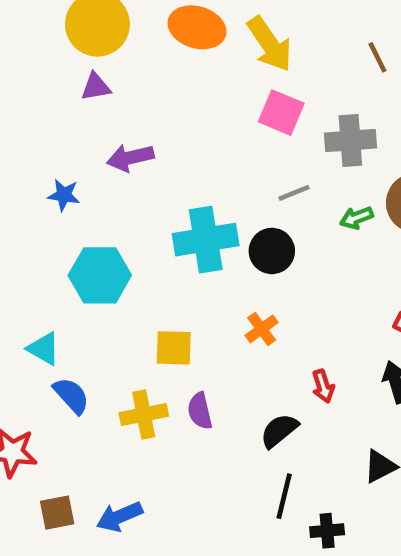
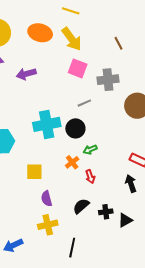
purple arrow: (130, 158) -> (26, 74), moved
green arrow: (357, 218) -> (90, 150), moved
red arrow: (323, 386) -> (90, 177), moved
yellow cross: (144, 415) -> (48, 225), moved
black line: (284, 496) -> (72, 248), moved
black cross: (327, 531) -> (106, 212), moved

